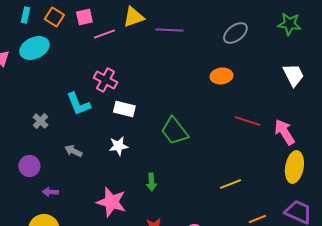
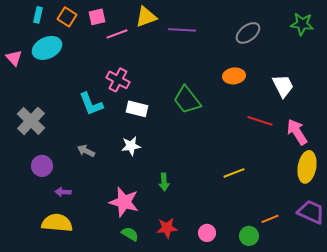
white trapezoid: (293, 75) -> (283, 86), moved
gray cross: (40, 121) -> (31, 121), moved, size x1.8
green trapezoid: (174, 131) -> (187, 100), moved
yellow line: (230, 184) -> (234, 173), moved

